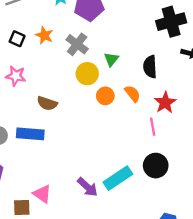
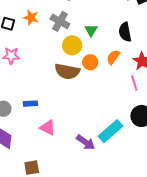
orange semicircle: (132, 94) -> (113, 57), turned -98
brown semicircle: (47, 103) -> (67, 71), moved, size x1.4
blue rectangle: (30, 134) -> (30, 104), size x0.6
pink triangle: (42, 194) -> (48, 127), moved

